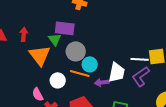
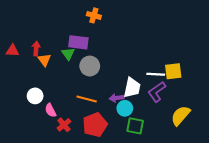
orange triangle: (40, 55) -> (44, 60), moved, size x0.6
cyan circle: (90, 64) -> (125, 108), moved
orange line: (80, 73) -> (87, 99), moved
white circle: (58, 80) -> (35, 96), moved

